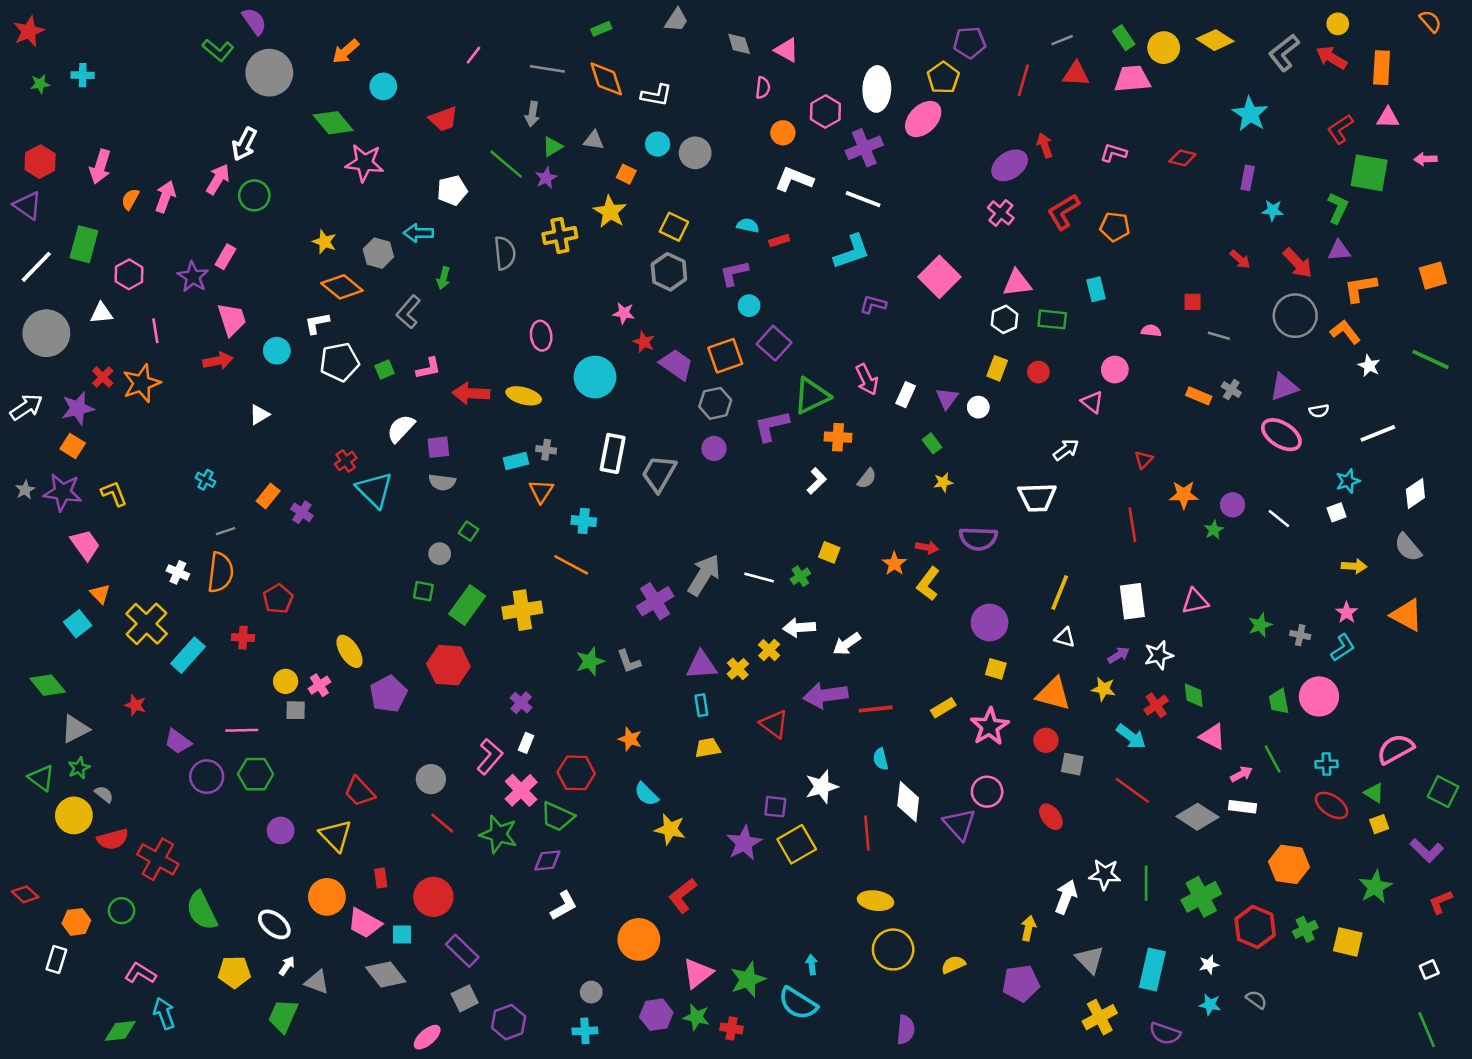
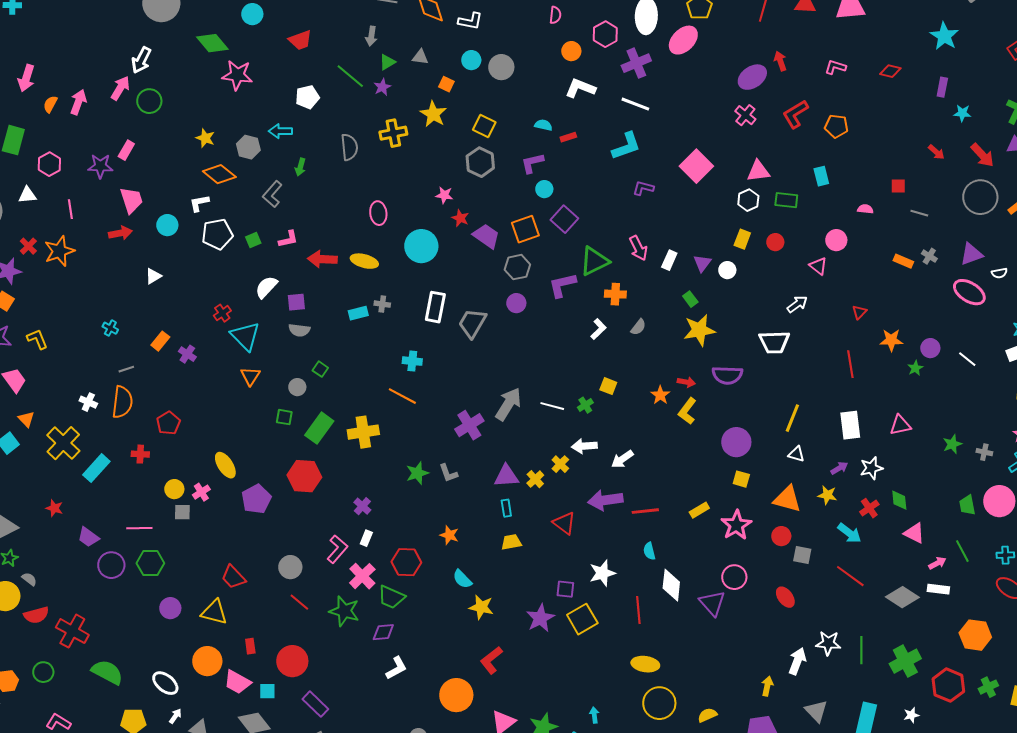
purple star: (193, 277) -> (100, 166), turned -30
yellow star: (943, 482) -> (699, 330), size x2.0
orange triangle: (541, 491) -> (250, 376), moved
yellow triangle: (336, 835) -> (214, 612), turned -32
green semicircle: (202, 911) -> (107, 672), turned 144

